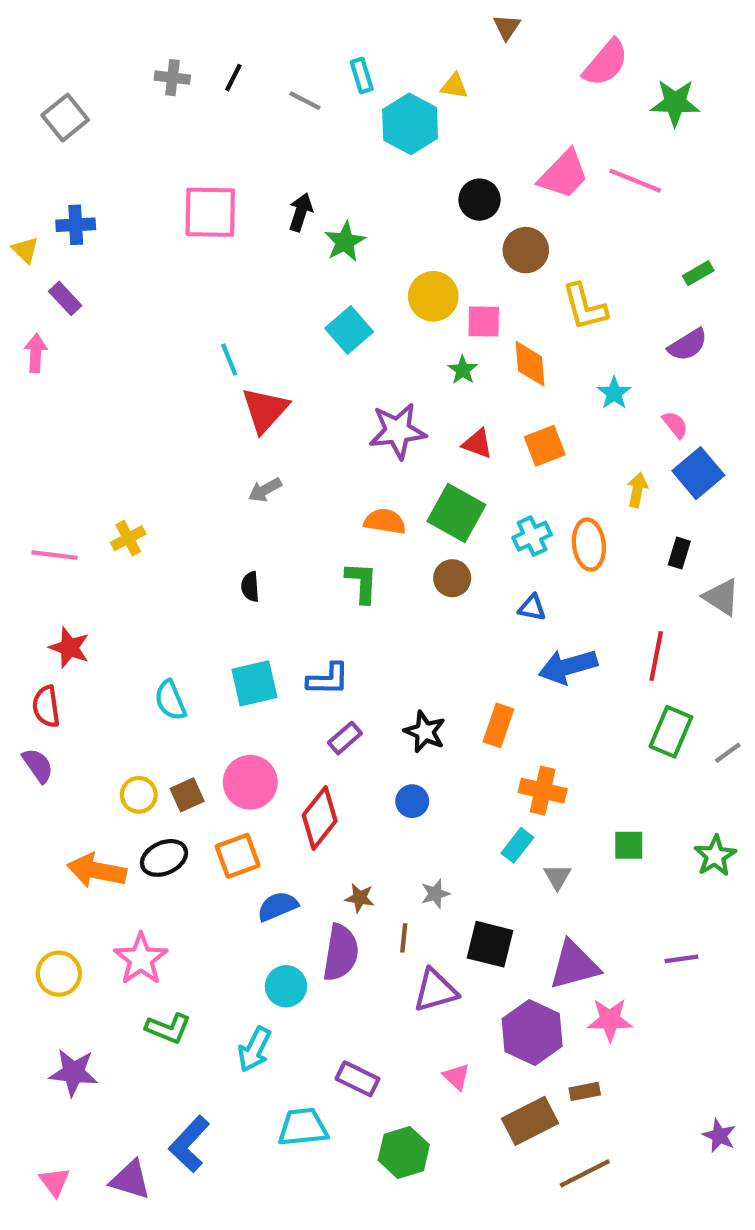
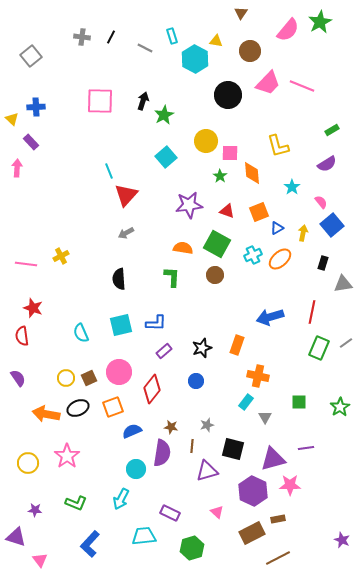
green star: (675, 103) -> (320, 22), moved, turned -30
black circle: (480, 200) -> (228, 95), size x1.4
brown circle: (526, 250) -> (250, 51), moved
orange ellipse: (589, 545) -> (280, 259), turned 55
black semicircle: (250, 587) -> (119, 279), size x1.5
gray triangle: (721, 597) -> (343, 284), turned -42
blue triangle: (532, 608) -> (277, 228), moved, turned -40
black star: (425, 732) -> (202, 348), turned 30
gray line: (728, 753) -> (346, 343), moved
purple semicircle: (38, 765) -> (18, 378), moved
purple line: (681, 959) -> (306, 448), moved
green L-shape: (168, 1028) -> (76, 503), moved
purple star: (74, 1072) -> (35, 510), size x0.6
purple triangle: (130, 1180) -> (16, 537), moved
pink triangle: (55, 1182) -> (40, 560), moved

